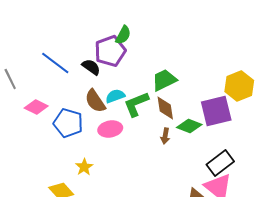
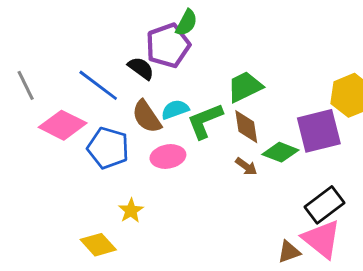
blue line: (55, 63) -> (98, 85), moved
pink diamond: (36, 107) -> (63, 125), size x1.4
brown arrow: (165, 136) -> (246, 166), turned -63

